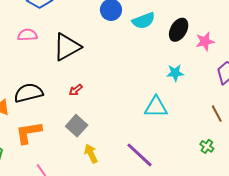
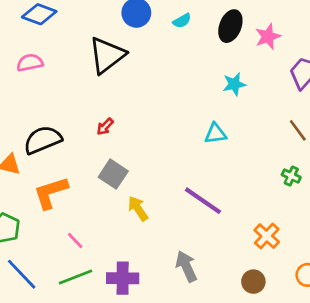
cyan semicircle: (144, 21) -> (182, 21), size x0.6
black triangle: (67, 47) -> (107, 55), moved
cyan triangle: (156, 107) -> (215, 134), size x0.7

